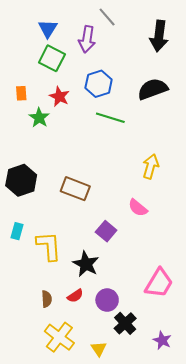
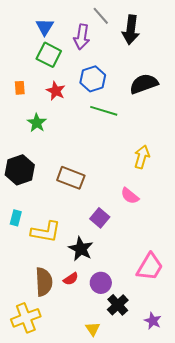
black arrow: (159, 36) -> (131, 30), moved
green star: (39, 118) -> (37, 123), moved
yellow L-shape: (49, 246) -> (46, 232), turned 104
brown semicircle: (47, 299) -> (44, 282), size x1.8
yellow cross: (59, 337) -> (26, 318), moved, turned 32

